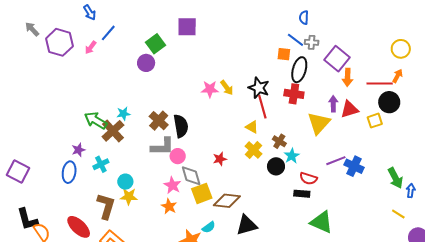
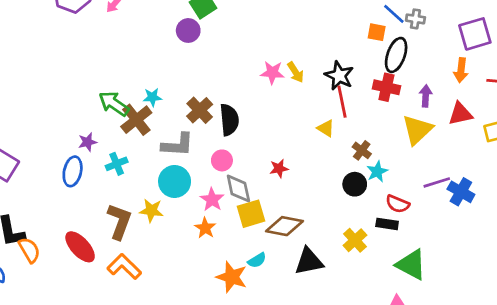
purple square: (337, 59) -> (475, 34), moved, turned 30
purple arrow: (333, 104) -> (426, 96), moved
gray L-shape: (162, 147) -> (178, 145), moved
yellow cross: (254, 150) -> (355, 240), moved
cyan circle: (125, 182) -> (175, 181), moved, size x1.5

